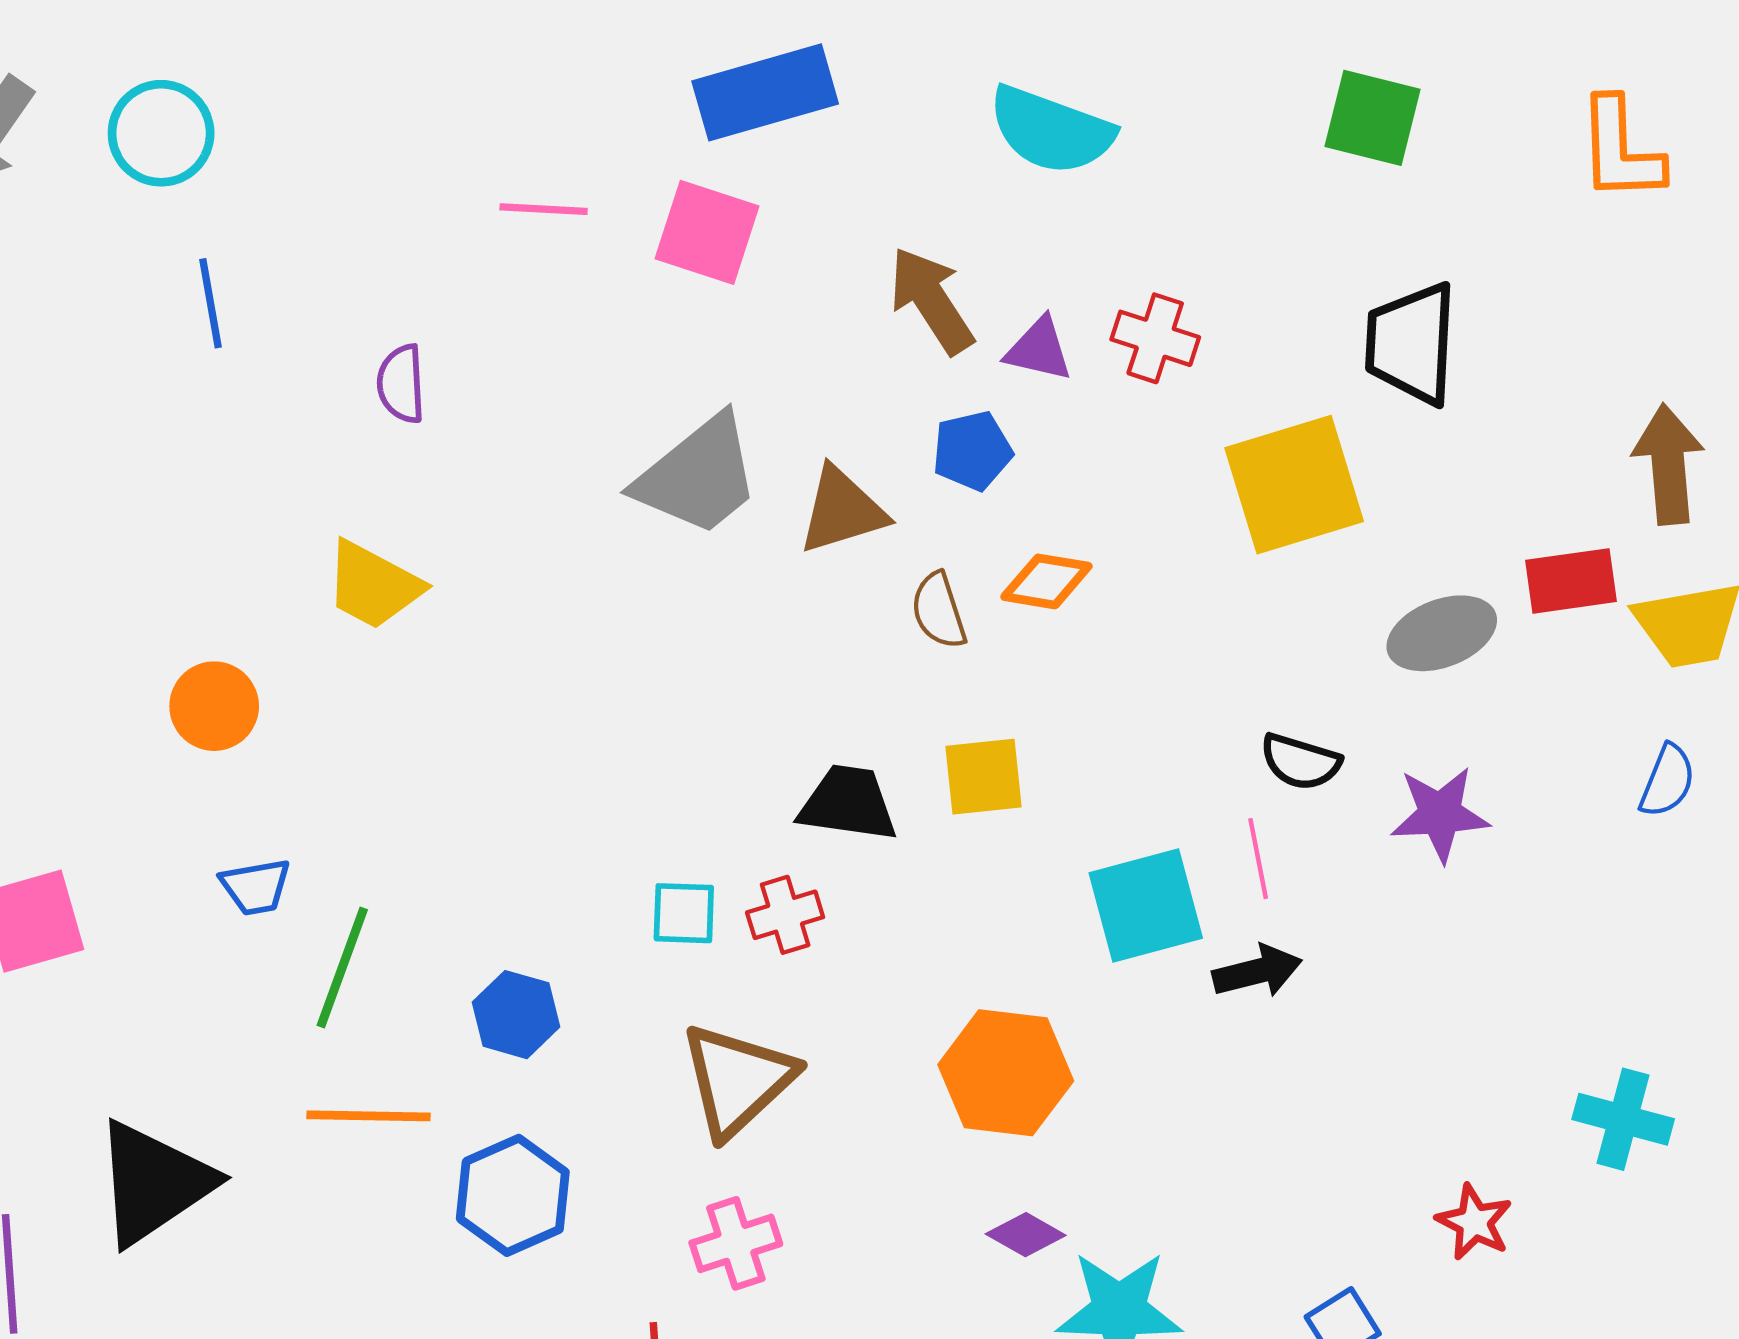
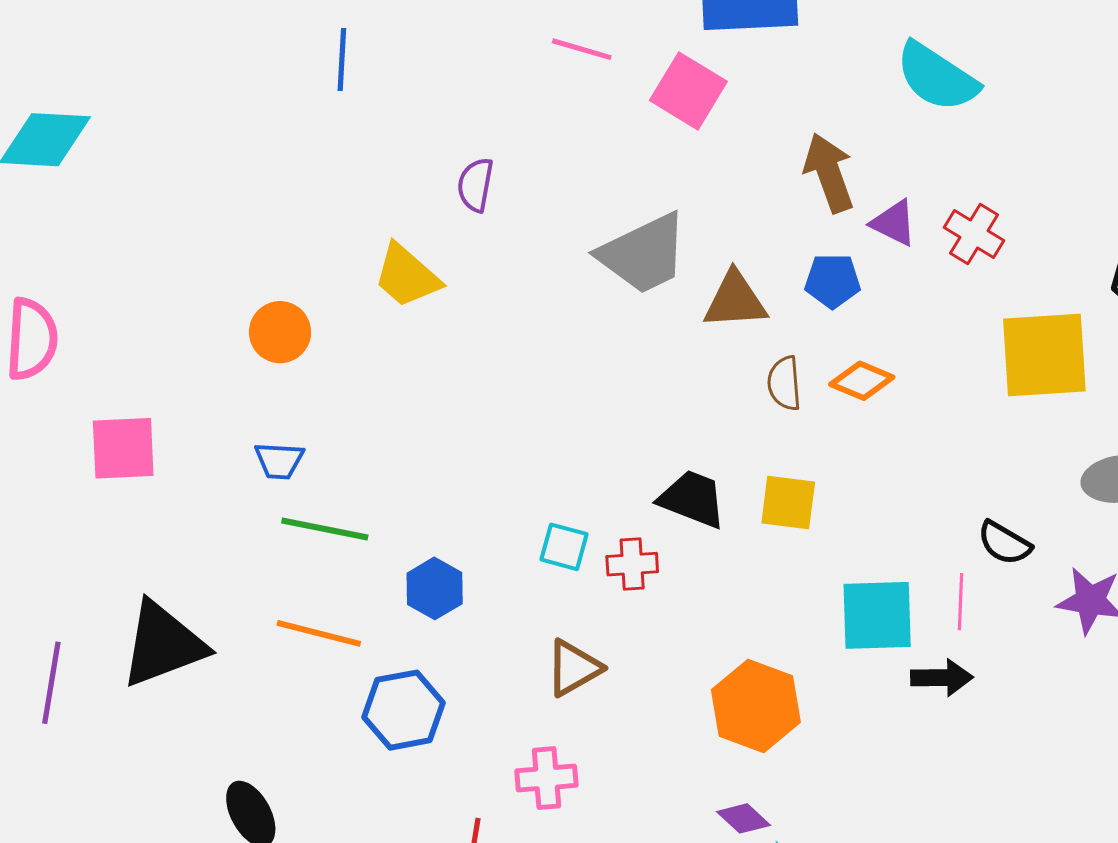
purple semicircle: (401, 384) -> (475, 185), moved
green line: (342, 967) -> (325, 529), turned 68
brown triangle: (737, 1080) -> (574, 668), size x0.7

